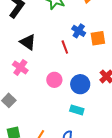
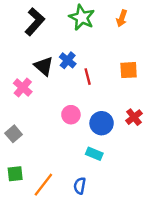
blue cross: (79, 31) -> (68, 60), moved
pink cross: (20, 67) -> (23, 87), moved

